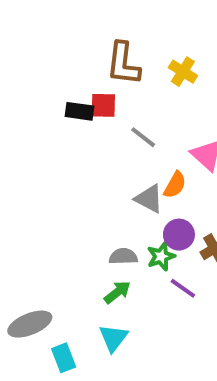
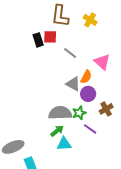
black rectangle: (80, 111) -> (38, 40), turned 64
purple circle: (179, 235) -> (88, 94), moved
gray semicircle: (123, 256) -> (60, 113), size x1.6
cyan triangle: (113, 338) -> (64, 144), moved, turned 49

